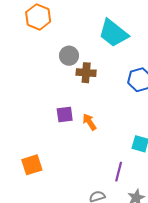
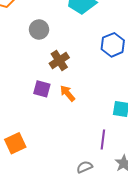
brown cross: (86, 73) -> (59, 60), moved, turned -30
purple square: (65, 115) -> (42, 89), turned 30

